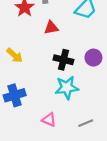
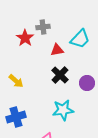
red triangle: (51, 28) -> (57, 50), moved
black cross: (63, 60) -> (60, 75), moved, turned 30

